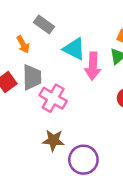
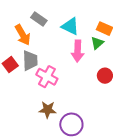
orange arrow: (23, 44) -> (23, 35), size x1.5
cyan triangle: (74, 49) -> (70, 26), moved

